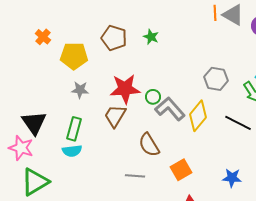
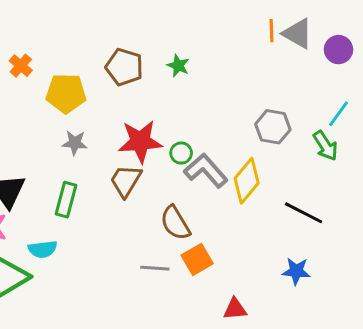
black line: (238, 123) -> (304, 213), moved
cyan semicircle: (72, 151) -> (43, 249), moved
orange square: (181, 170) -> (197, 259), moved

